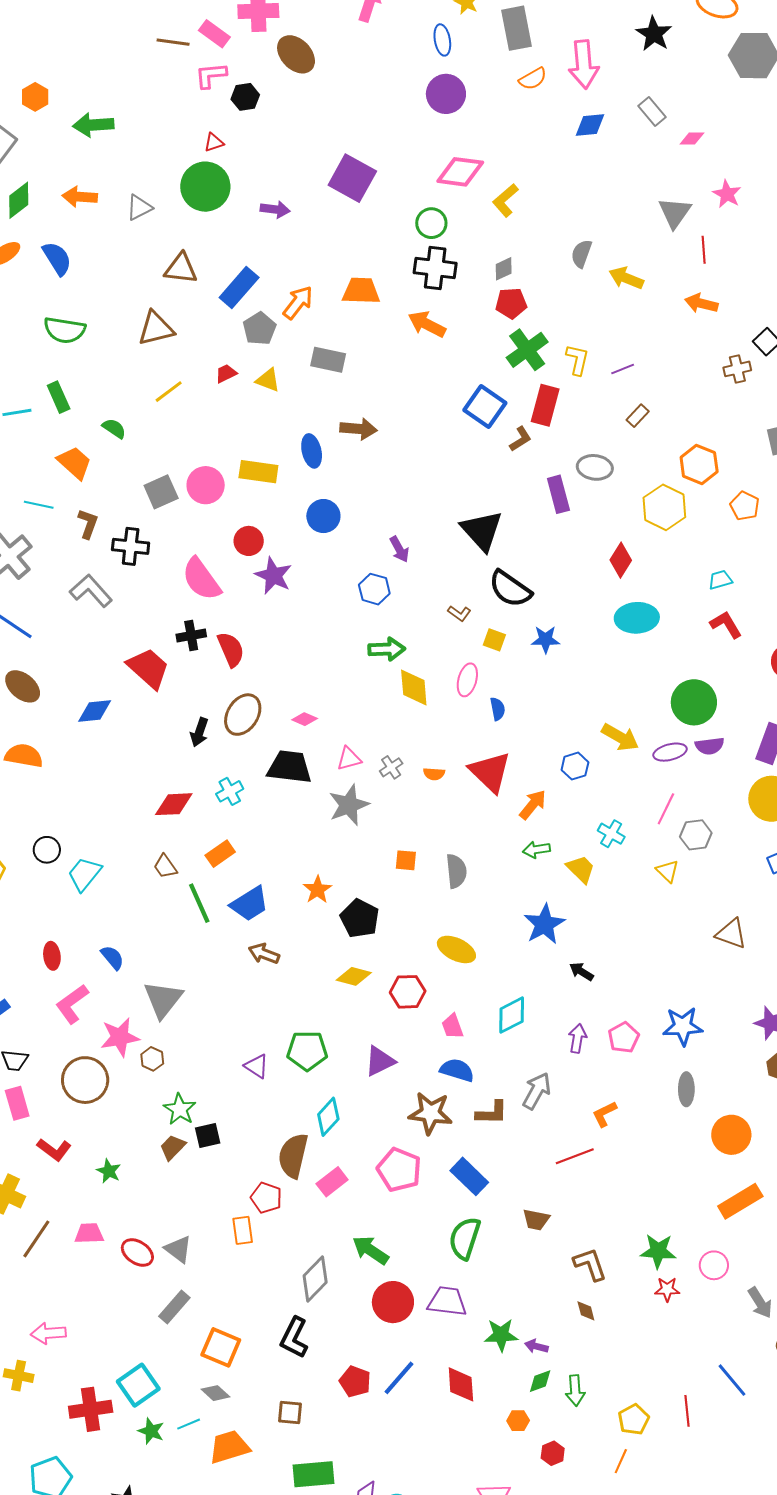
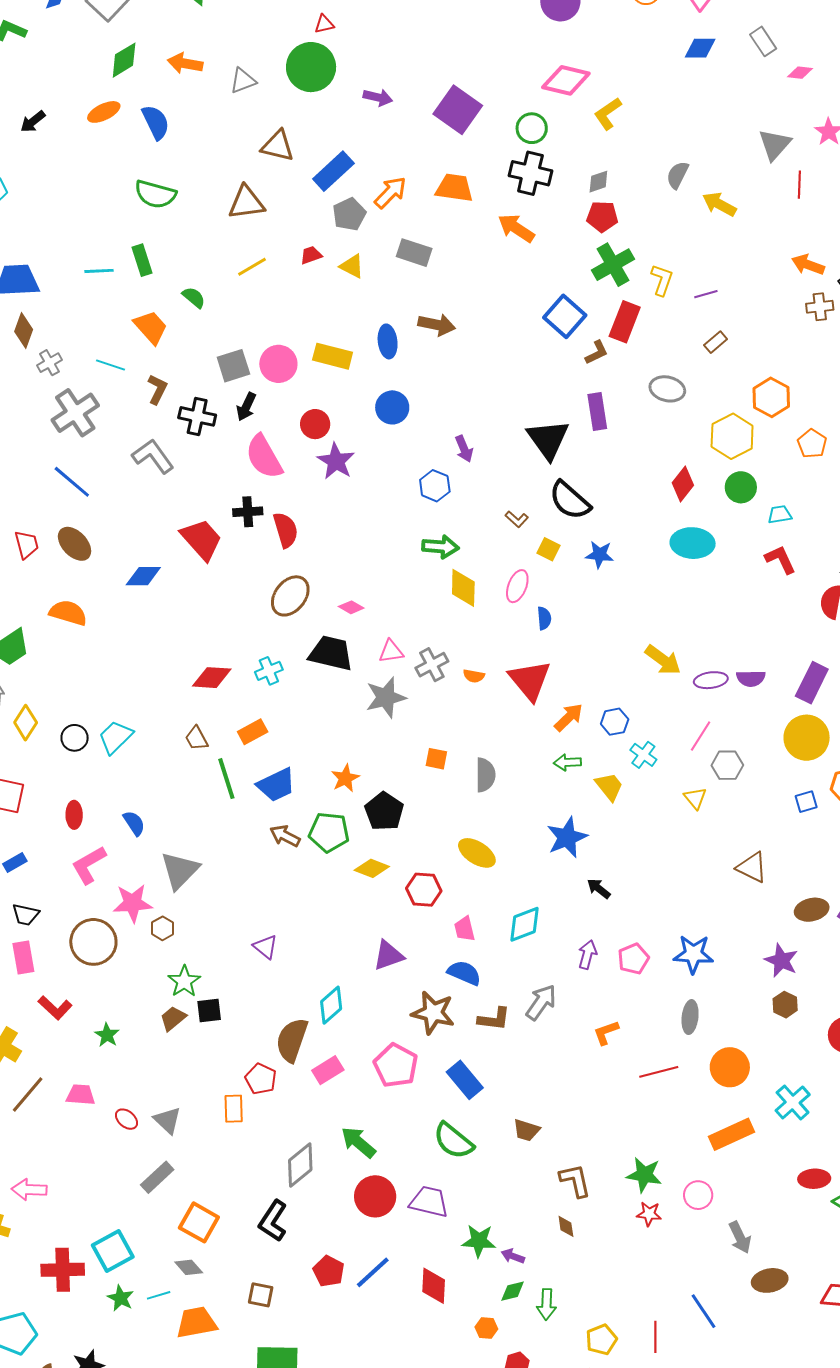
purple square: (352, 178) -> (458, 110), moved
orange arrow: (701, 303) -> (808, 265), moved
purple rectangle: (558, 494) -> (597, 412), moved
green circle: (694, 702) -> (741, 487), moved, size x0.7
black arrow: (199, 732) -> (246, 407), moved
blue hexagon: (575, 766) -> (615, 722), moved
gray cross: (391, 767) -> (432, 665), size x1.4
black circle: (47, 850) -> (75, 738), moved
green pentagon: (307, 1051) -> (329, 832), moved
red line: (575, 1156) -> (659, 1072), moved
green semicircle: (465, 1238) -> (453, 1141), turned -75
red ellipse: (137, 1253) -> (127, 1119), size x0.7

